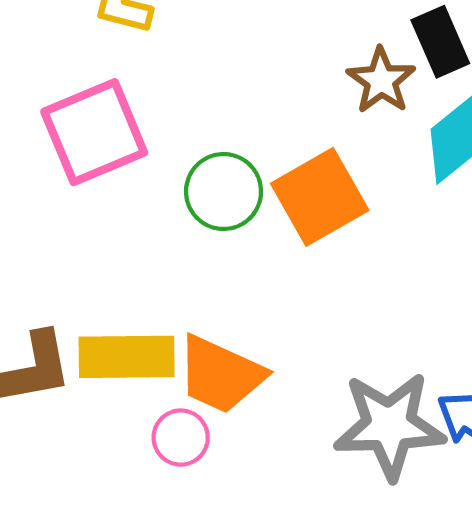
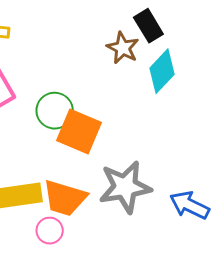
orange square: (320, 197) -> (79, 131), moved, turned -30
gray star: (389, 426) -> (125, 187), moved

